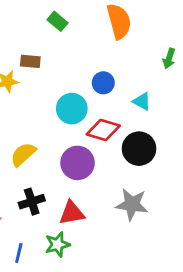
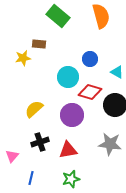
green rectangle: (57, 21) -> (58, 16), size x1.6
green star: (57, 244) -> (71, 179), moved

